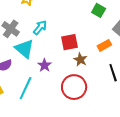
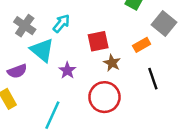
cyan line: (26, 88) -> (52, 115), moved

